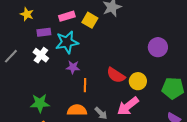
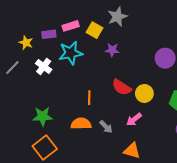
yellow star: (27, 14) -> (26, 43), moved
purple rectangle: (44, 32) -> (49, 34), moved
purple star: (73, 67) -> (112, 50), moved
pink arrow: (128, 106) -> (134, 119), size x0.7

